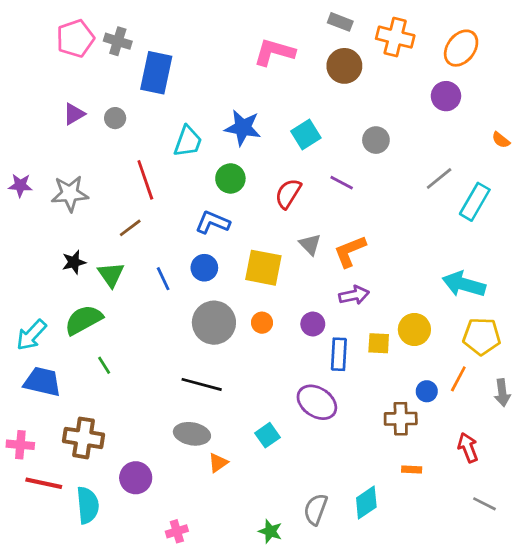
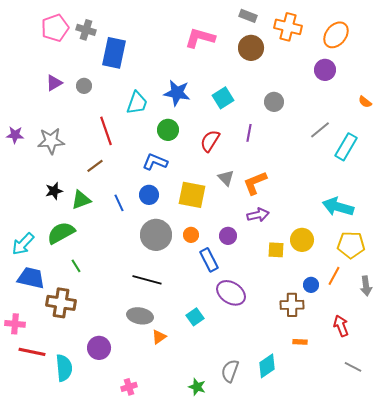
purple line: (342, 183) -> (249, 133), turned 72
green triangle: (111, 275) -> (81, 200), turned 45
blue rectangle: (339, 354) -> (209, 260), moved, turned -30
brown cross: (84, 438) -> (61, 303), moved

